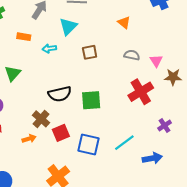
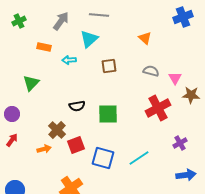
black semicircle: (60, 94) -> (77, 106), size x0.7
blue arrow: (152, 158) -> (186, 175), moved

